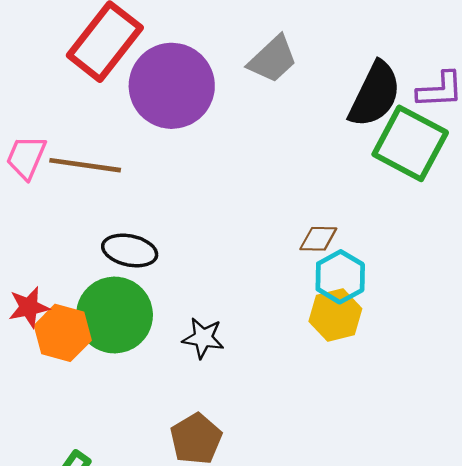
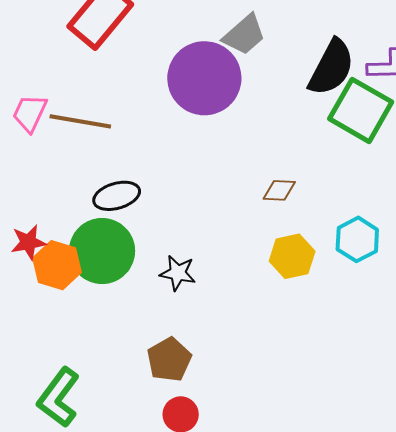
purple circle: (172, 86) -> (204, 78), moved
black ellipse: (130, 250) -> (117, 196), turned -30
cyan hexagon: (340, 277) -> (357, 239), moved

